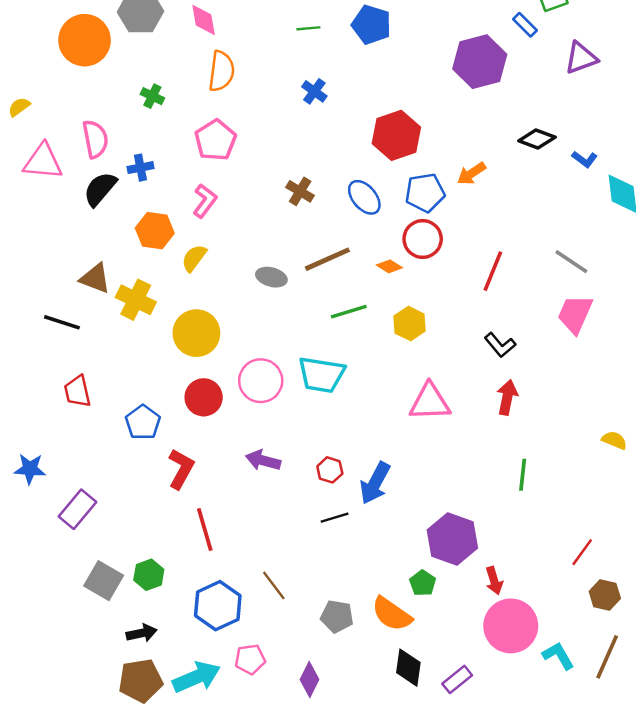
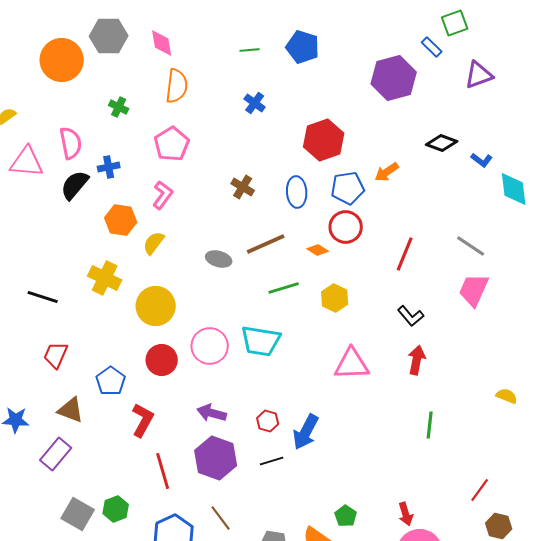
blue ellipse: (364, 197) -> (297, 192), turned 36
brown triangle: (95, 278) -> (71, 410), moved
red trapezoid: (77, 391) -> (56, 355), turned 36
purple hexagon: (452, 539) -> (216, 458), moved

